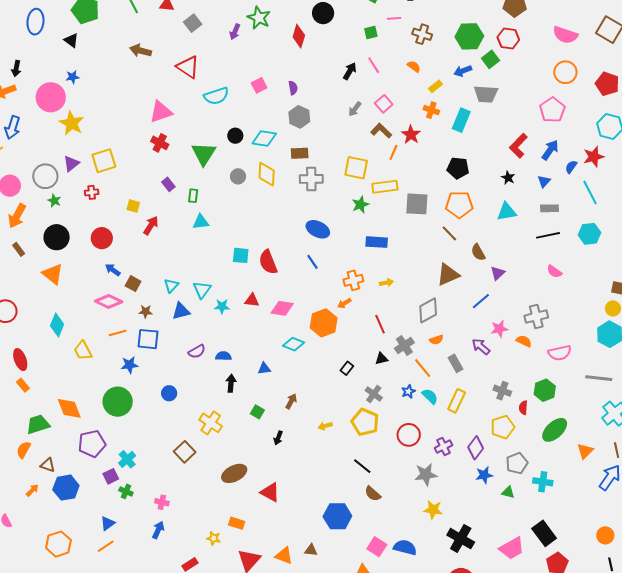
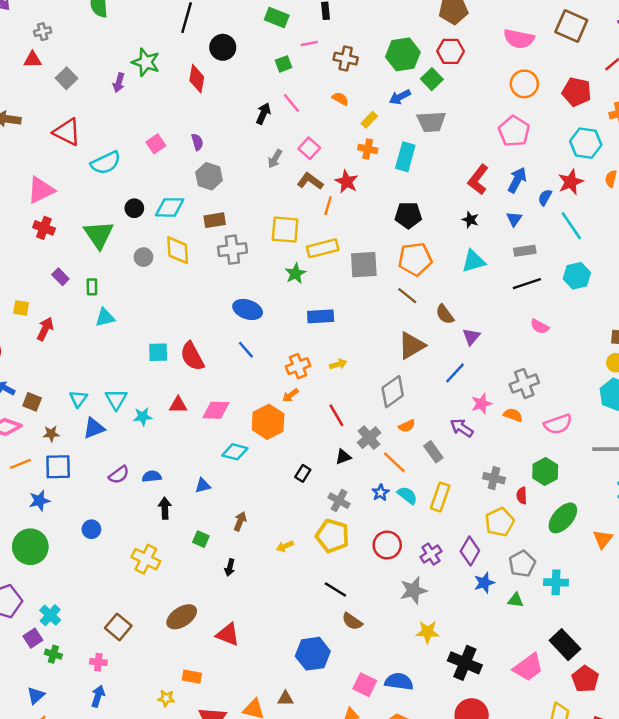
brown square: (185, 452) -> (118, 627), moved

